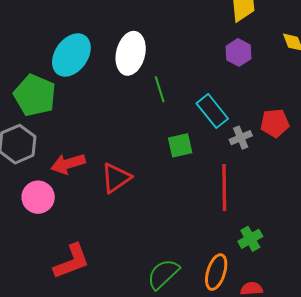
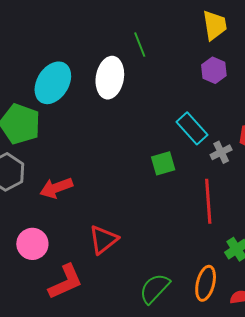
green line: (160, 89) -> (140, 45), moved
red triangle: (116, 178) -> (103, 240), moved
pink circle: (38, 197) -> (32, 244), moved

